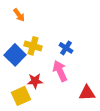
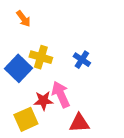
pink arrow: (60, 71) -> (61, 94), moved
red triangle: (87, 93) -> (79, 123), moved

